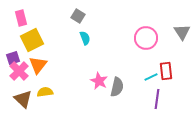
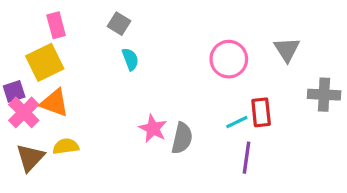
pink rectangle: (21, 18) -> (56, 25), moved
orange triangle: (38, 65) -> (54, 103), turned -48
brown triangle: (23, 99) -> (30, 158), turned 30

